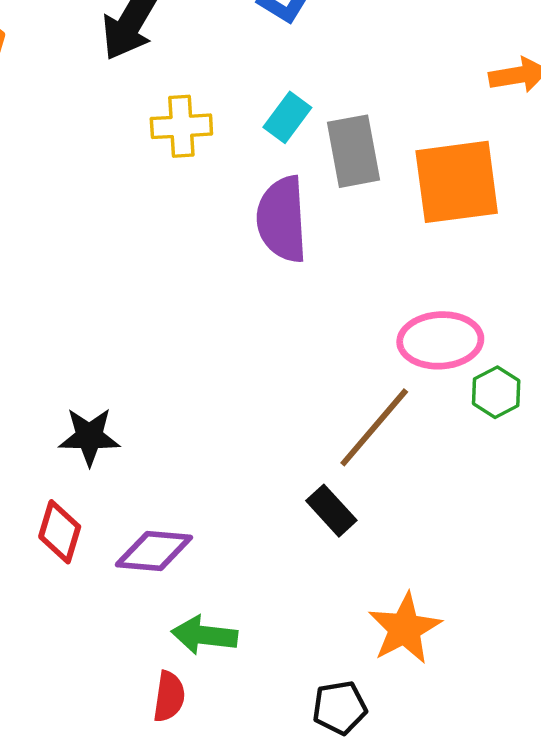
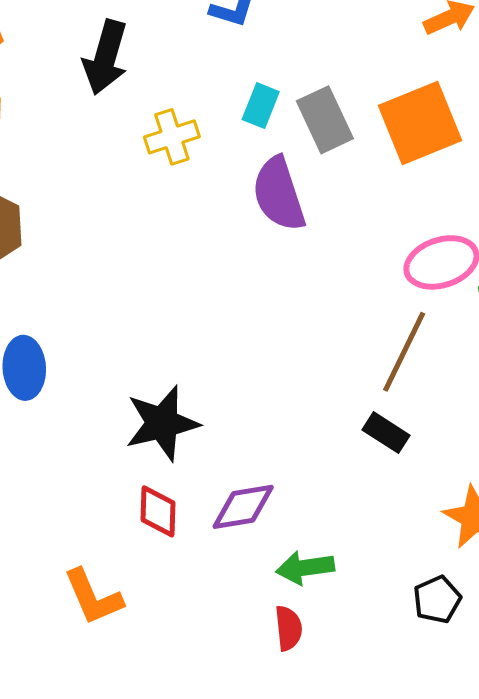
black star: (89, 437) -> (162, 423), size x1.4

